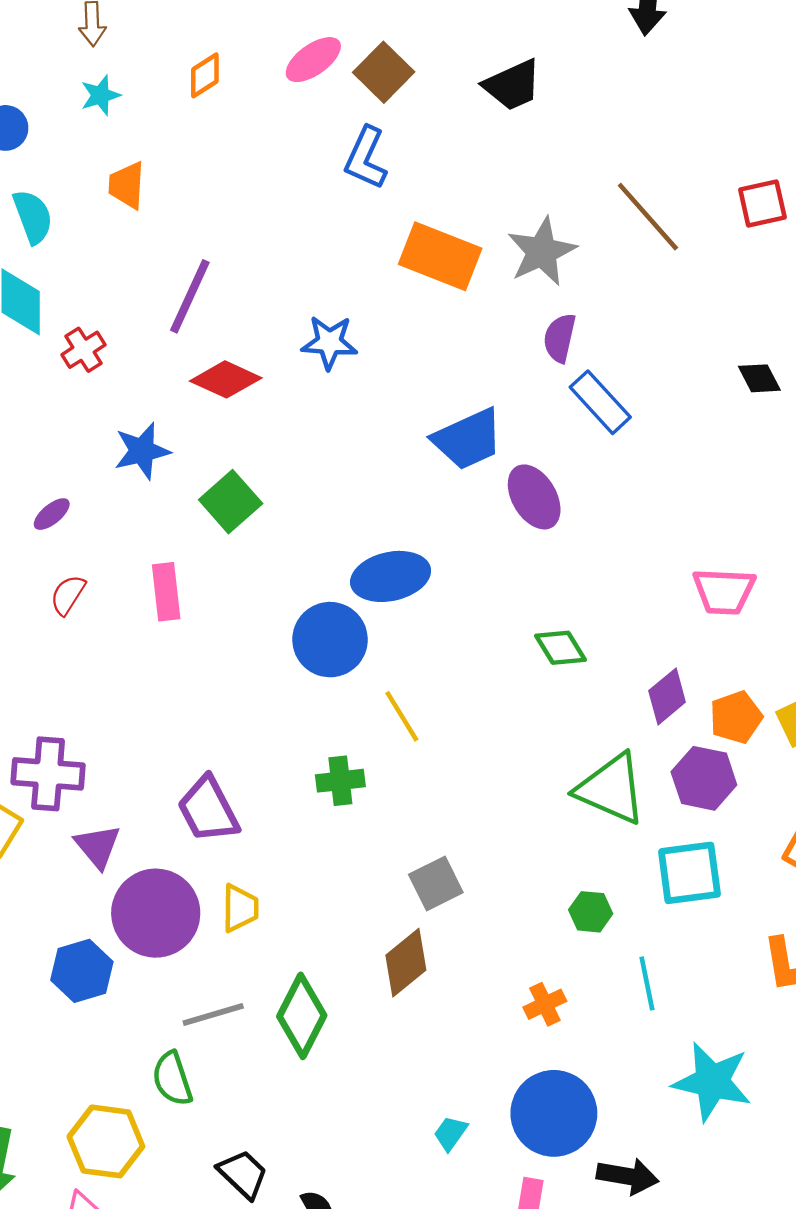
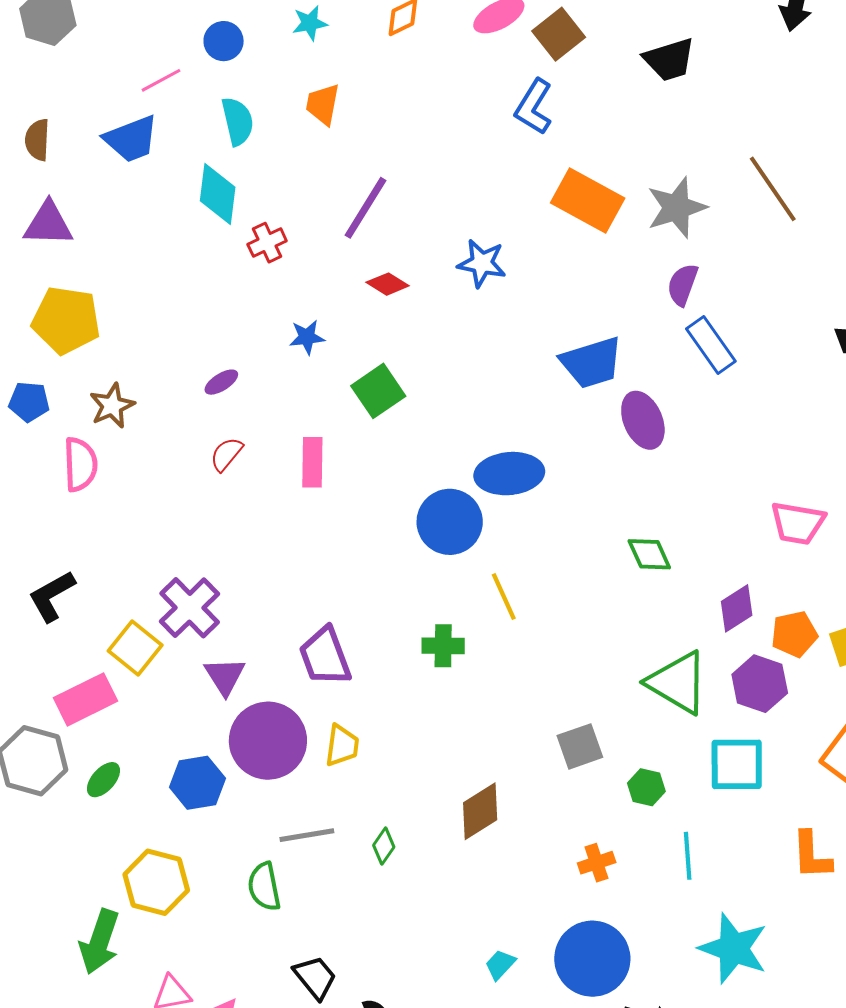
red diamond: (226, 379) -> (388, 284), size x0.7
blue star: (142, 451) -> (307, 337), size x0.7
purple cross: (48, 774) -> (190, 608), turned 34
gray square: (436, 883) -> (580, 746), moved
green diamond: (302, 1016) -> (384, 846), size x0.5
yellow hexagon: (106, 1141) -> (156, 882), moved

